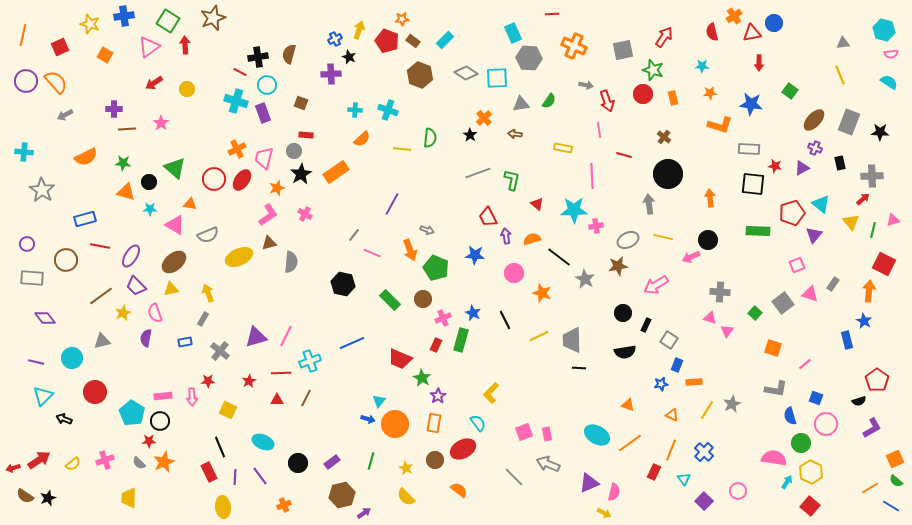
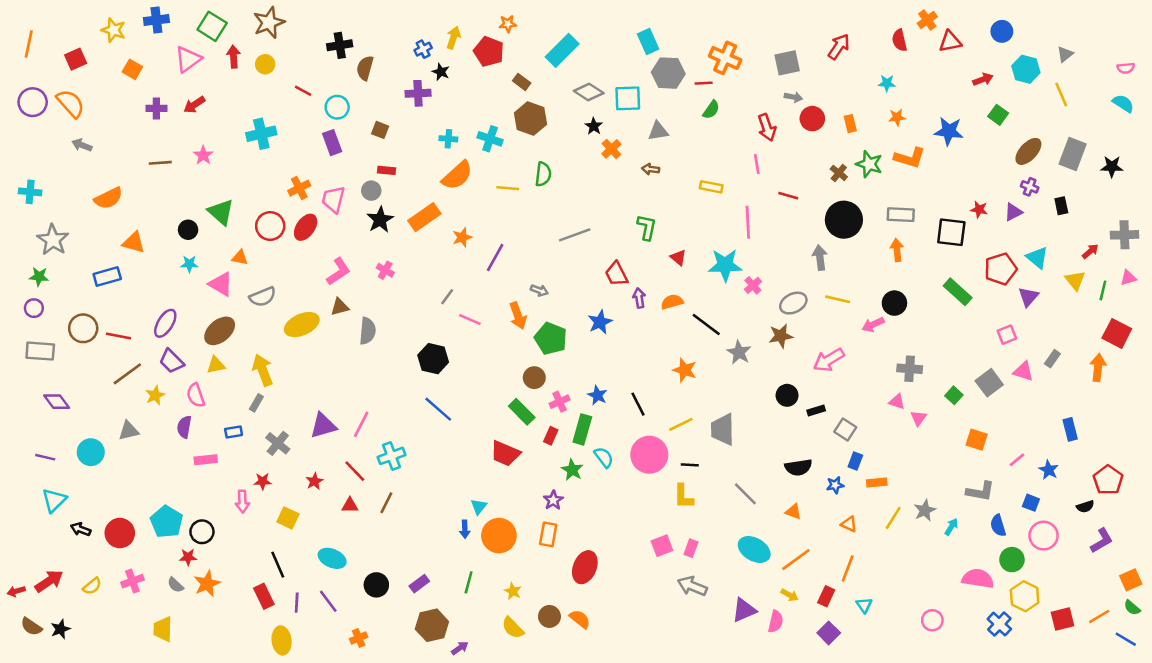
red line: (552, 14) -> (704, 83), moved
blue circle: (774, 23) -> (1002, 31), moved
cyan hexagon: (884, 30) -> (1026, 69), moved
cyan rectangle: (445, 40) -> (562, 50), size x1.5
brown rectangle: (413, 41) -> (522, 82), moved
gray triangle: (843, 43) -> (1065, 54), turned -32
black cross: (258, 57) -> (340, 45), moved
red arrow: (759, 63) -> (983, 79), moved, turned -112
green star: (653, 70) -> (869, 164), moved
brown hexagon: (420, 75) -> (531, 119), moved
gray arrow: (586, 85) -> (793, 97), moved
yellow circle: (187, 89) -> (265, 64), moved
cyan cross: (236, 101) -> (261, 134), moved, turned -30
green semicircle: (549, 101) -> (711, 110), moved
purple cross: (114, 109) -> (156, 108), moved
gray arrow: (65, 115) -> (82, 145), turned 49
black star: (470, 135) -> (594, 126), moved
orange semicircle: (362, 139) -> (457, 175), size x1.5
gray rectangle: (749, 149) -> (901, 215), moved
green star: (123, 163) -> (39, 277), moved
gray line: (478, 173) -> (575, 235), moved
gray cross: (872, 176) -> (1124, 235), moved
orange star: (277, 188) -> (462, 237), moved
orange triangle: (126, 192) -> (134, 242), moved
pink cross: (596, 226) -> (753, 285), turned -32
green rectangle: (758, 231) -> (958, 292), turned 40
red line: (100, 246) -> (119, 336), moved
blue star: (475, 255) -> (600, 322), turned -30
pink circle: (514, 273) -> (649, 455), moved, size x1.5
yellow arrow: (208, 293) -> (263, 370), size x1.4
green rectangle: (390, 300) -> (522, 412), moved
blue star: (864, 321) -> (1049, 470), moved
black rectangle: (646, 325) -> (816, 410), turned 48
blue line: (352, 343) -> (438, 409), moved, turned 65
black semicircle: (625, 352) -> (798, 467), moved
black line: (579, 368) -> (690, 465), moved
red line: (281, 373) -> (355, 471), turned 48
green star: (422, 378) -> (572, 470), moved
red circle: (95, 392) -> (120, 533), moved
yellow L-shape: (491, 393) -> (683, 496), moved, turned -45
pink rectangle: (163, 396) -> (206, 460), moved
blue arrow: (368, 419) -> (465, 529), turned 72
cyan semicircle: (478, 423) -> (604, 457), moved
pink rectangle: (547, 434) -> (691, 548), turned 32
red ellipse: (463, 449) -> (585, 567), turned -40
blue cross: (704, 452) -> (999, 624), moved
brown circle: (435, 460) -> (549, 616), moved
gray line: (514, 477) -> (745, 494), moved
cyan arrow: (787, 482) -> (951, 527), moved
purple square: (704, 501) -> (829, 633), moved
red square: (810, 506) -> (1063, 619), moved, turned 36
yellow arrow: (604, 513) -> (790, 595), moved

